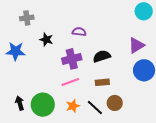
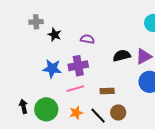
black star: (46, 40) -> (55, 35), moved
blue star: (16, 51) -> (52, 69), moved
black semicircle: (102, 56) -> (122, 56), moved

